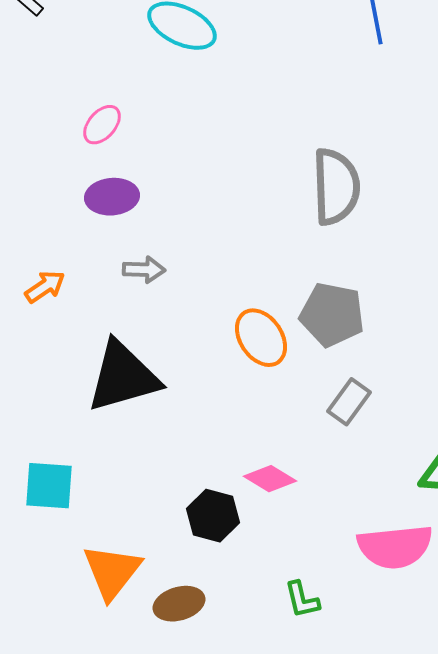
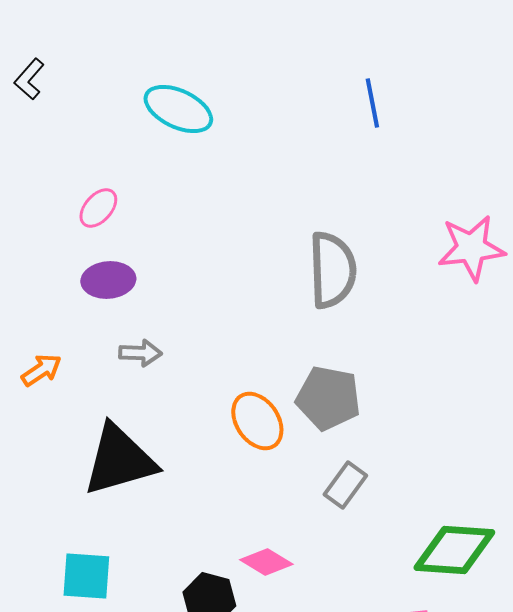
cyan square: (49, 486) -> (86, 576), moved

